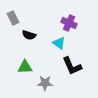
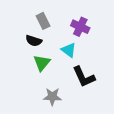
gray rectangle: (13, 18) -> (43, 21), moved
green triangle: (25, 67) -> (42, 63), moved, turned -49

